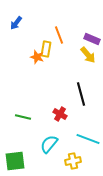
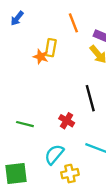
orange line: (59, 35) -> (73, 23), moved
yellow cross: (73, 161) -> (70, 174), moved

